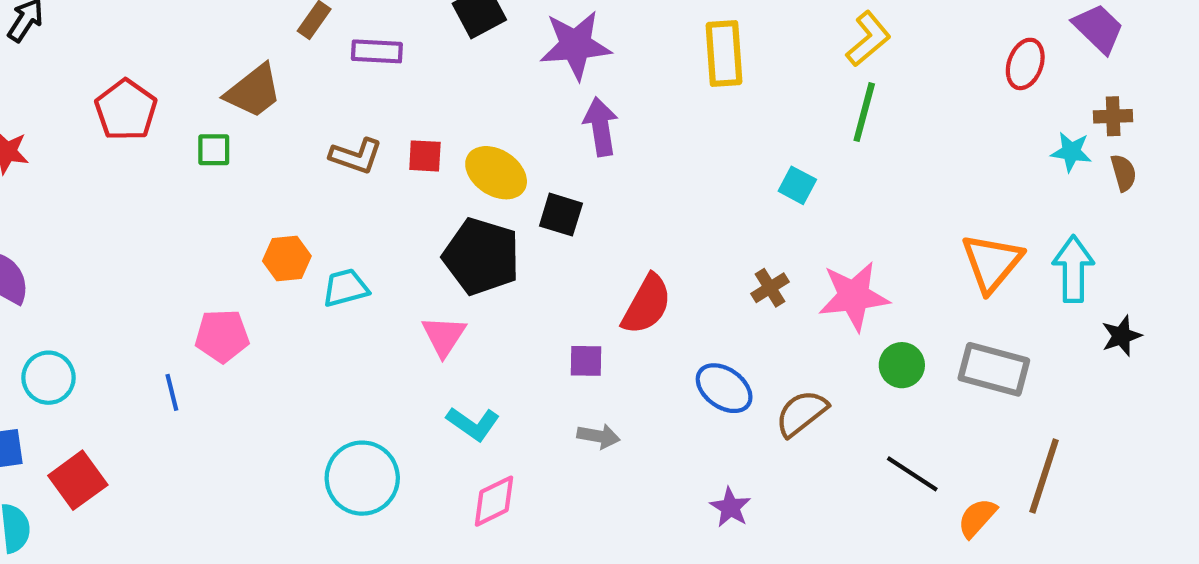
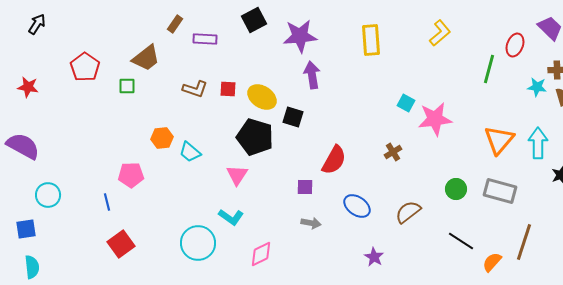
green line: (864, 112) -> (489, 69), moved
cyan trapezoid: (345, 288) -> (190, 152), turned -125
pink star: (854, 296) -> (435, 119), moved
blue ellipse: (724, 388) -> (357, 206), moved
cyan L-shape: (473, 424) -> (231, 217), moved
red square: (78, 480) -> (121, 244), moved

